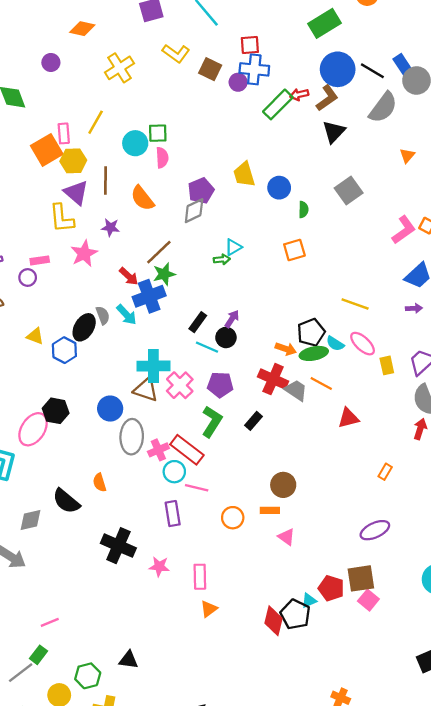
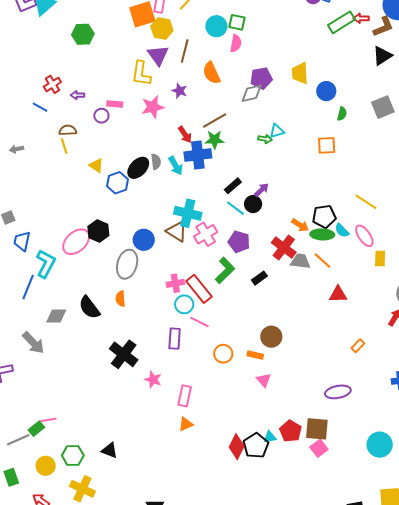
gray trapezoid: (296, 390) -> (300, 261), turned -40
gray ellipse: (132, 437) -> (127, 264), moved
pink line: (50, 622) -> (48, 420), moved

